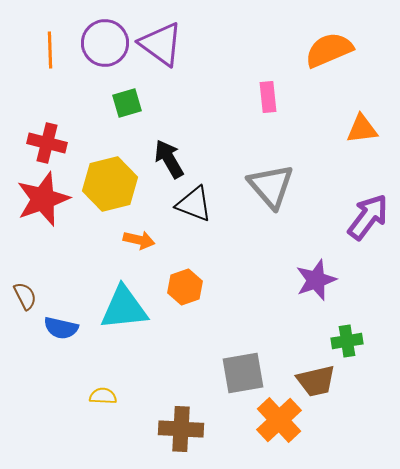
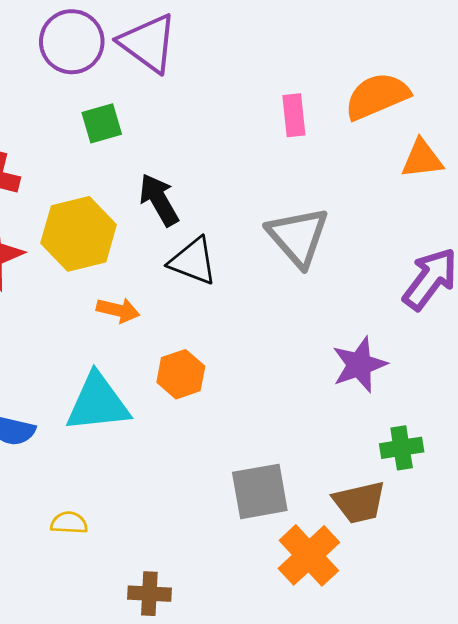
orange semicircle: (329, 50) -> (377, 96), moved
brown cross: (181, 429) -> (149, 594), moved, size x0.7

